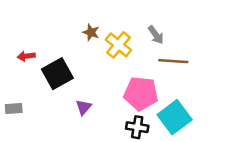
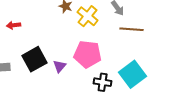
black square: (57, 74) -> (35, 59), moved
pink pentagon: (141, 94) -> (88, 54), moved

